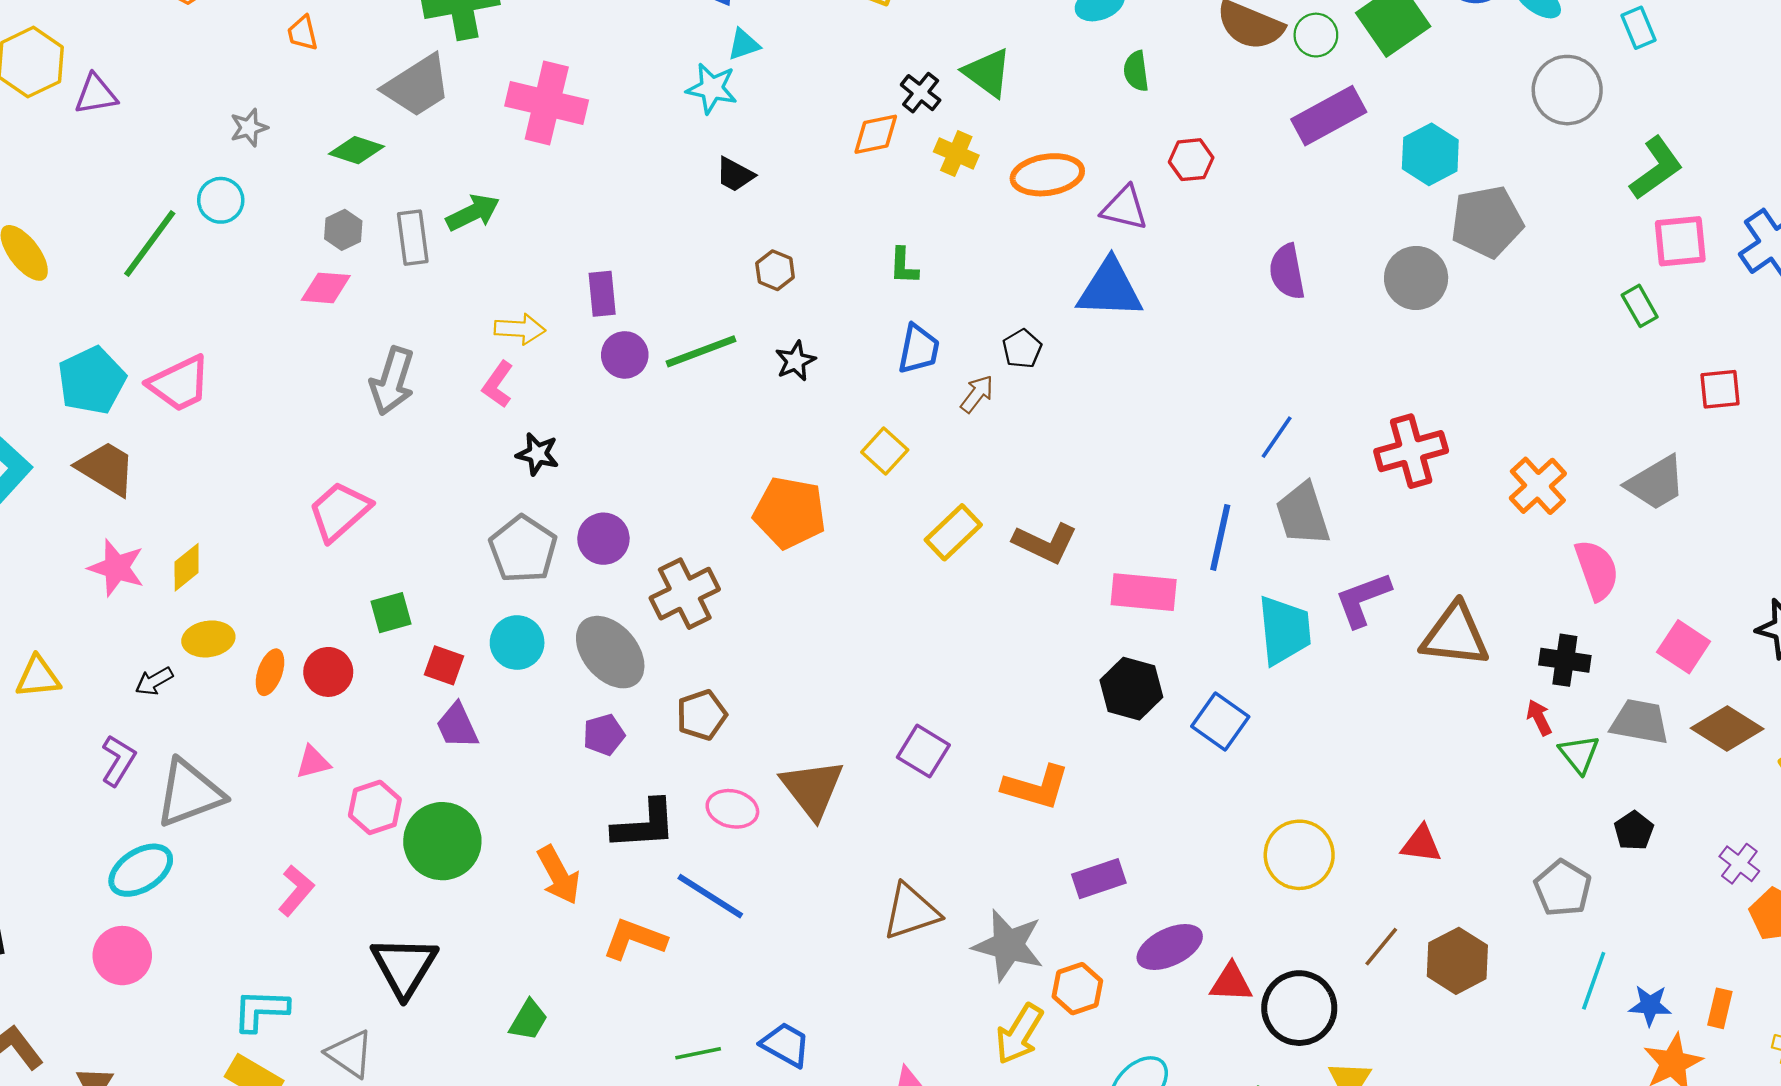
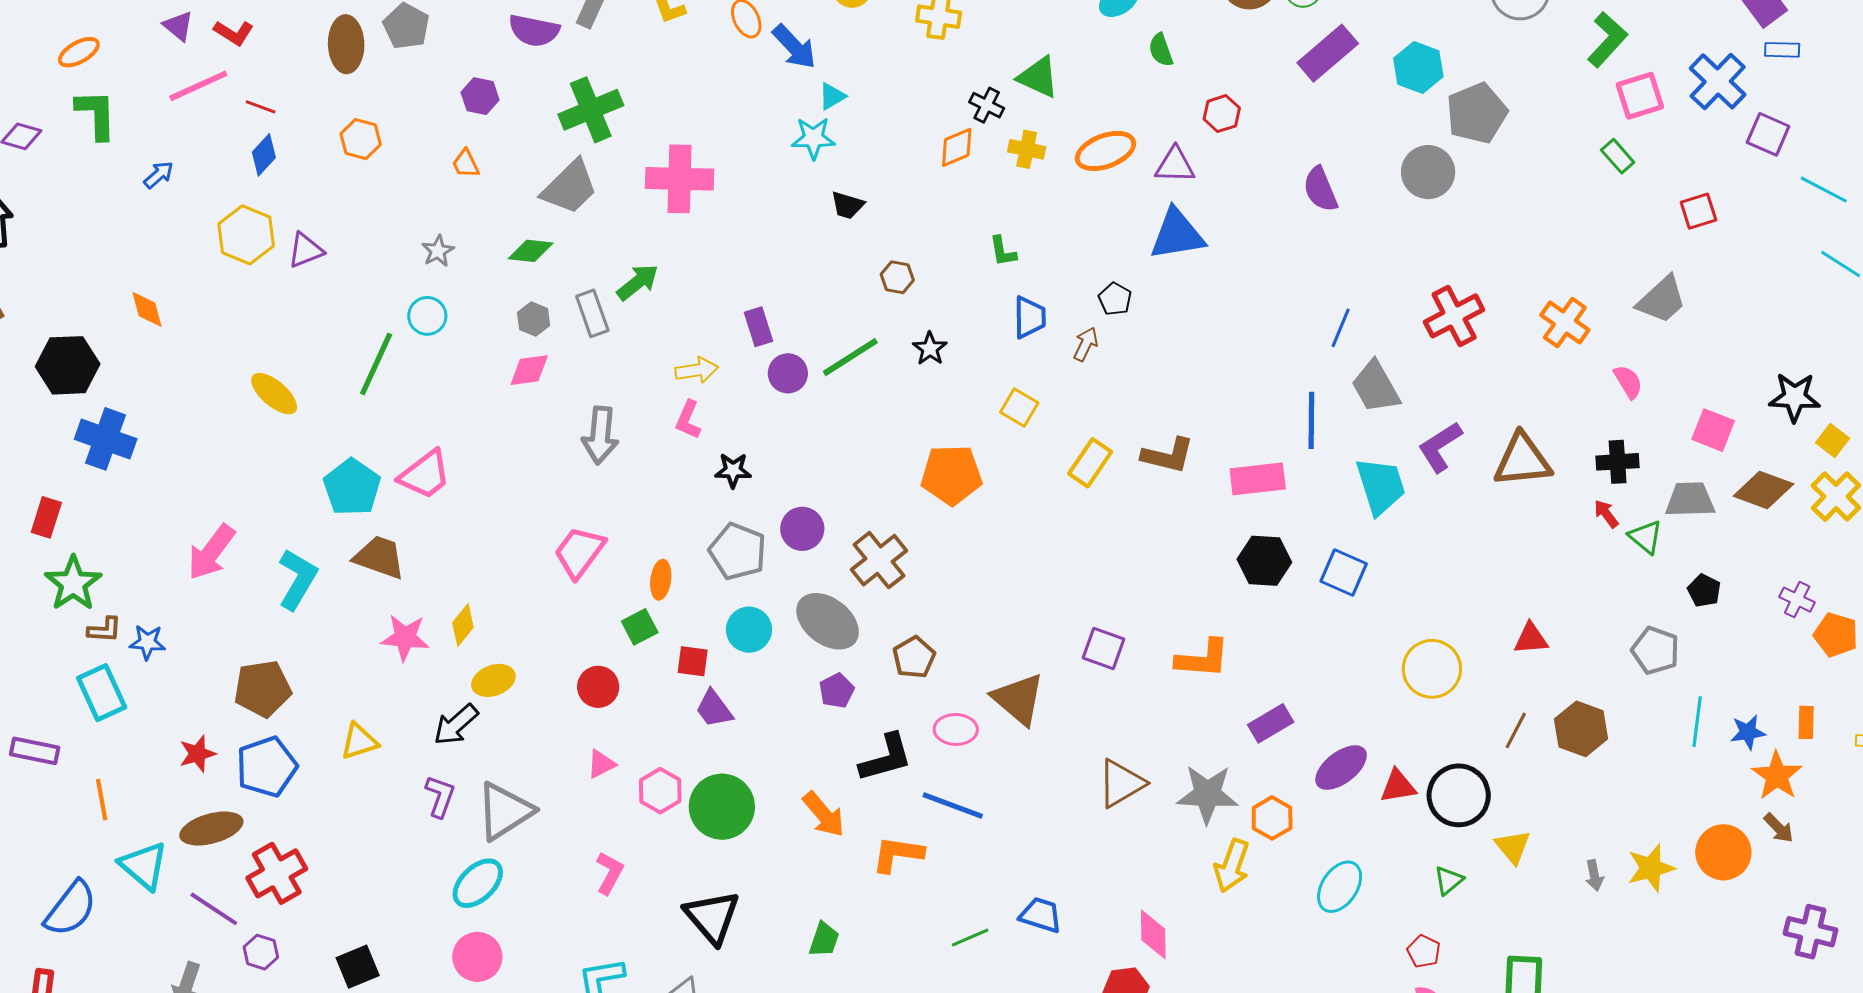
pink semicircle: (1597, 570) -> (1628, 382), size x0.7
orange ellipse: (270, 672) -> (661, 580), moved
black arrow: (154, 681) -> (456, 725), size x1.5

